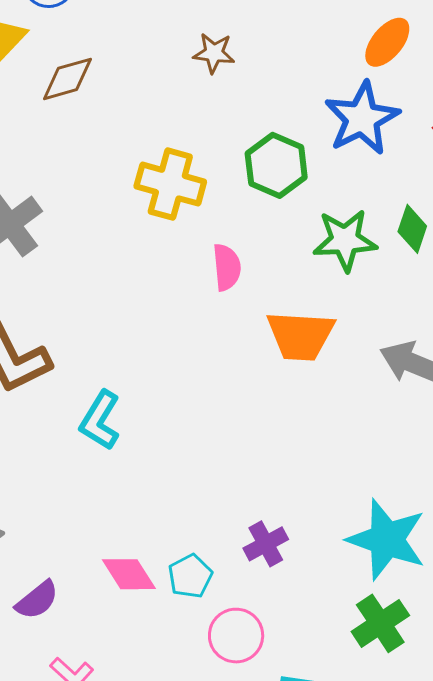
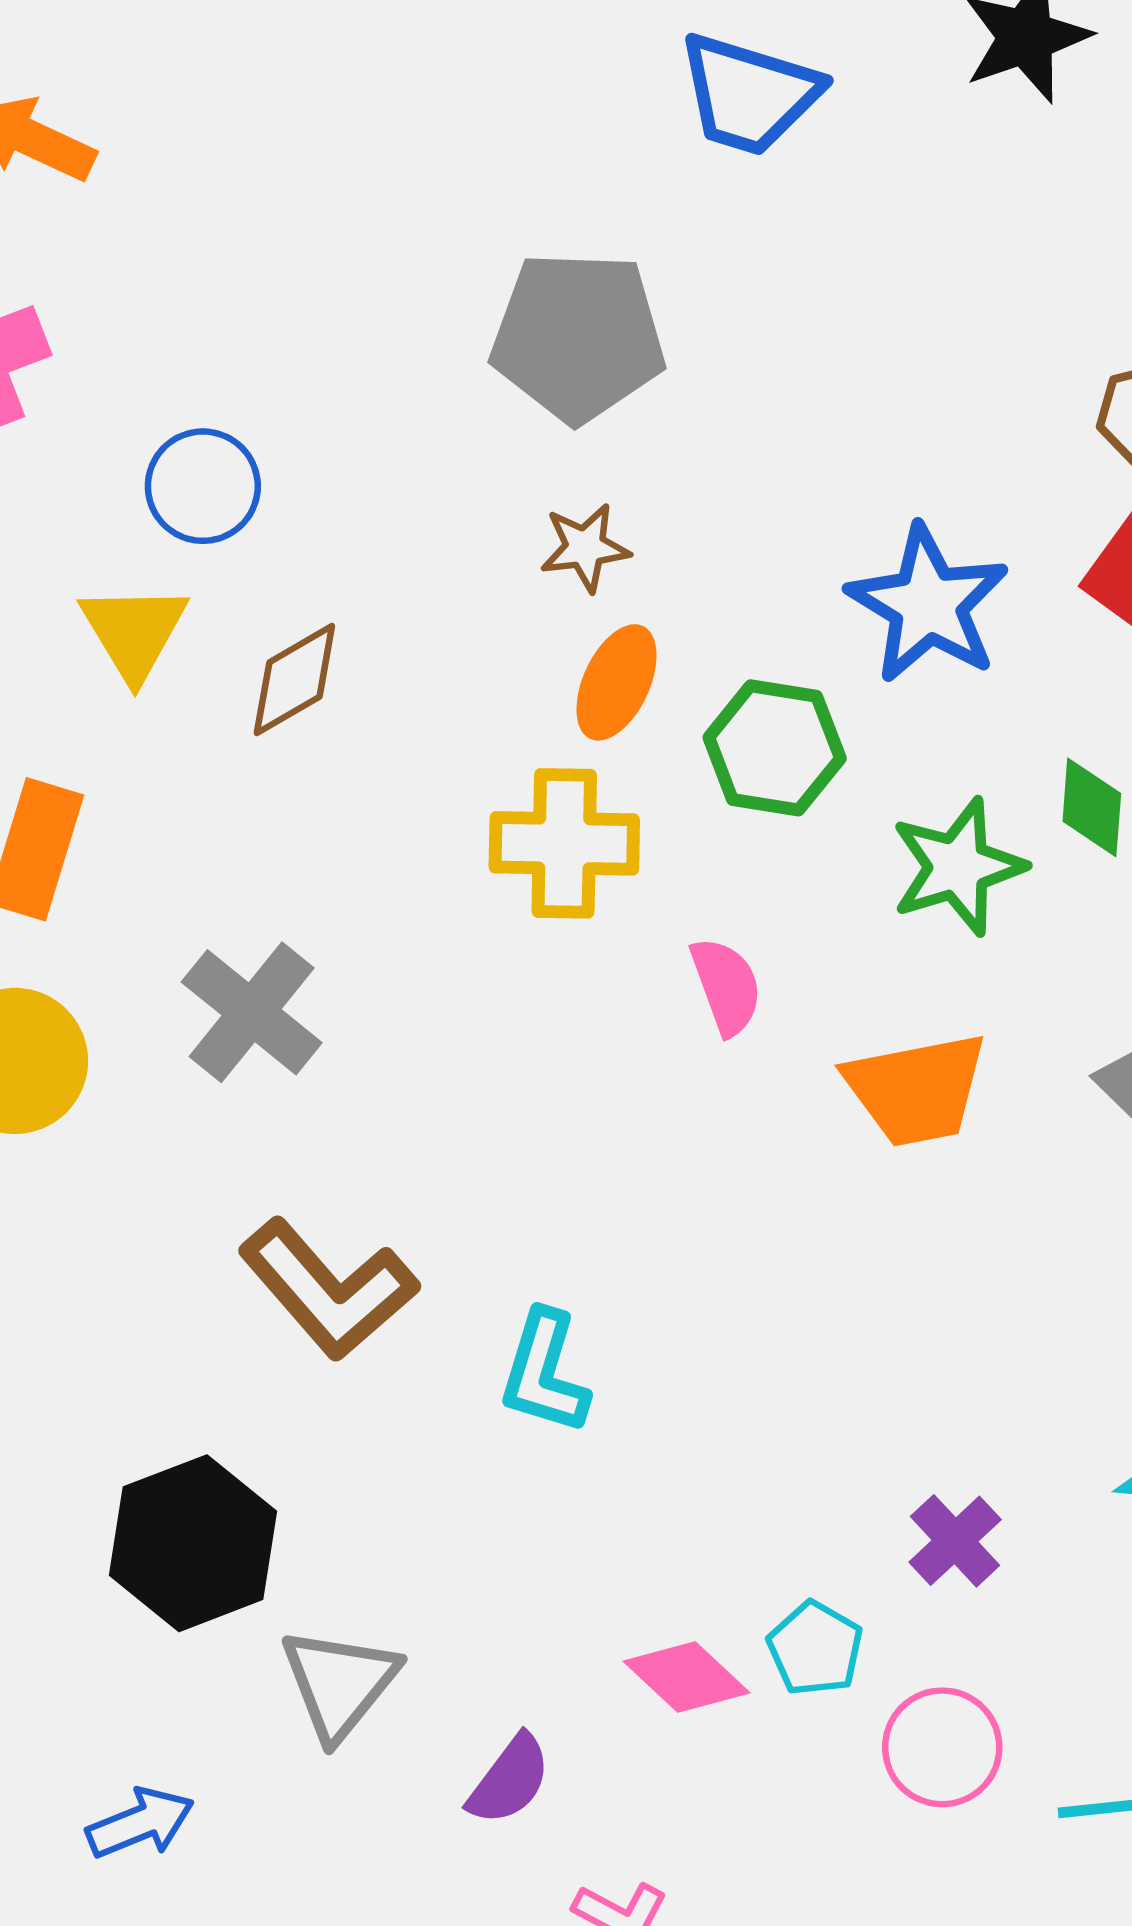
orange ellipse: (387, 42) -> (616, 682), moved

